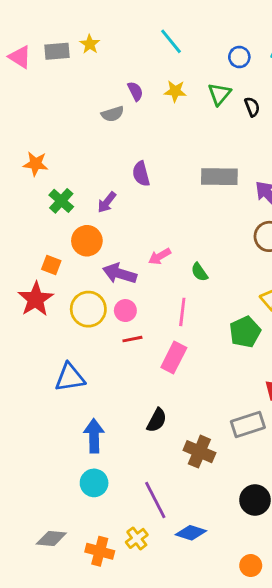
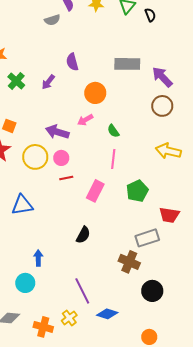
orange circle: (87, 241) -> (95, 93), moved
pink line: (182, 312) -> (113, 159), moved
green pentagon: (245, 332) -> (137, 191), moved
blue arrow: (94, 436) -> (38, 258), moved, size x0.7
brown cross: (199, 452) -> (129, 262), moved
cyan circle: (94, 483) -> (25, 283), moved

